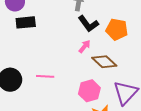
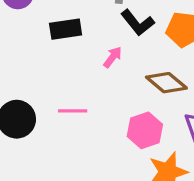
black rectangle: (26, 22) -> (66, 29), moved
pink arrow: (85, 46) -> (113, 57), moved

